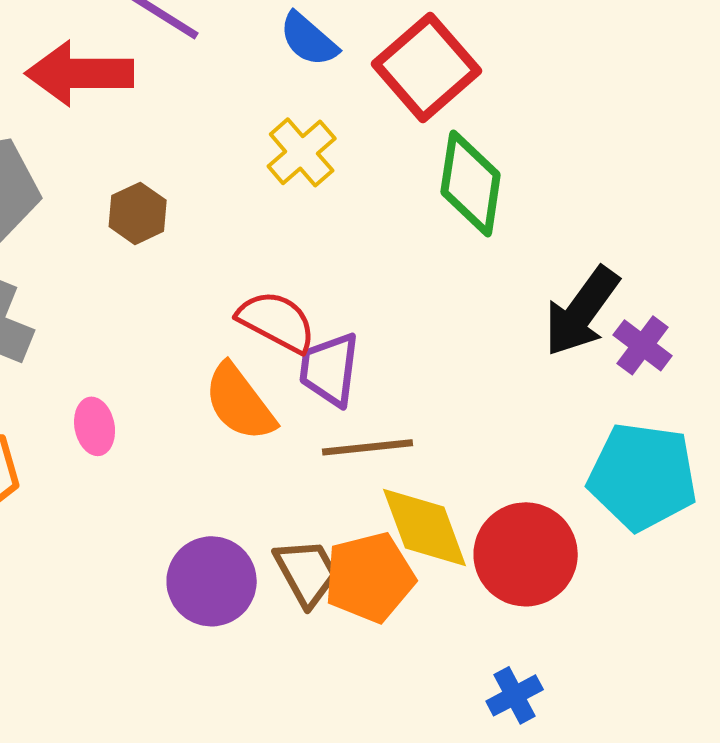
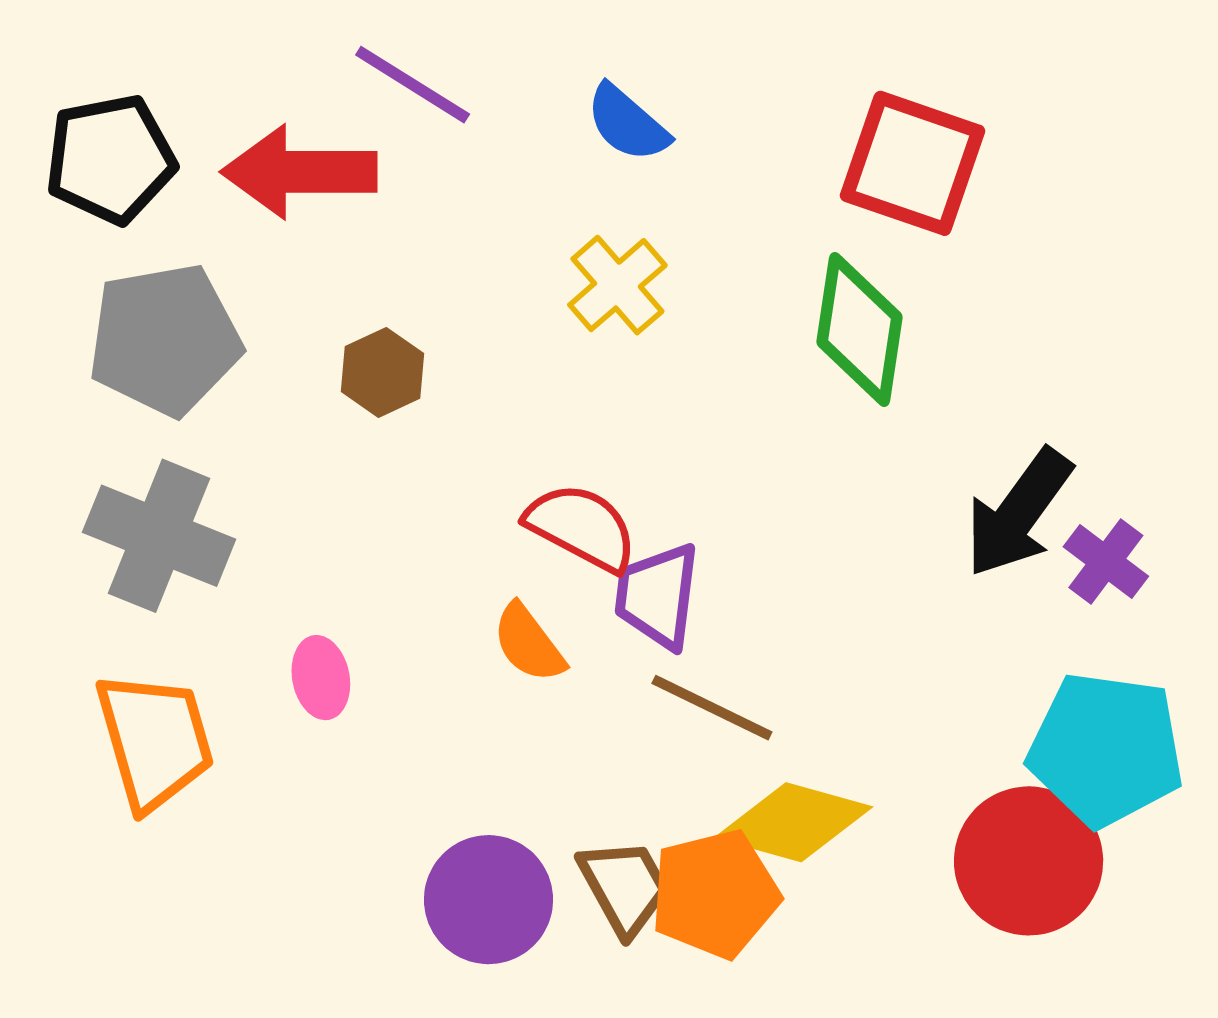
red square: (427, 67) -> (913, 163), moved, turned -30
orange semicircle: (240, 402) -> (529, 643), size x0.7
brown line: (368, 447) -> (712, 708), turned 32
yellow diamond: (425, 527) -> (794, 822), turned -54
red circle: (526, 554) -> (1029, 861), moved

